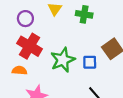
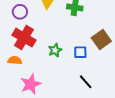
green star: (63, 60) -> (55, 50), size x0.6

